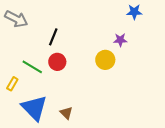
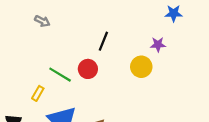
gray arrow: (16, 19) -> (42, 21), size x0.6
black line: (53, 37) -> (103, 41), moved

